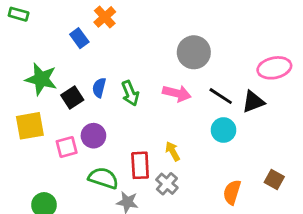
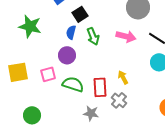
black square: (72, 98) -> (80, 14), moved
yellow square: (30, 126) -> (18, 72), moved
purple circle: (93, 136) -> (67, 55), moved
green semicircle: (103, 178) -> (73, 84), moved

